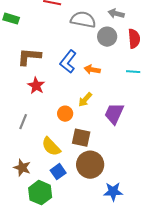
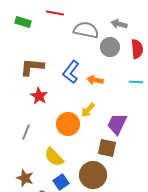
green rectangle: (11, 19) -> (23, 22), moved
orange circle: (65, 114) -> (68, 124), size x1.5
brown square: (81, 138) -> (107, 148), moved

